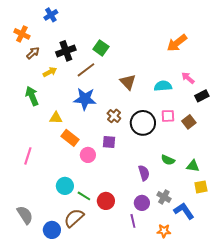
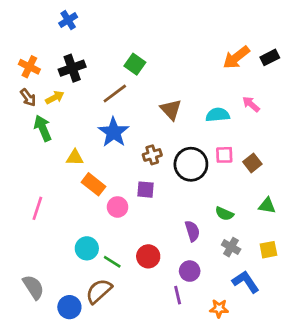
orange cross: (22, 34) -> (29, 67), moved
black cross: (66, 51) -> (72, 68), moved
brown arrow: (33, 53) -> (28, 97), moved, turned 96
yellow arrow: (50, 72) -> (55, 97), moved
black rectangle: (202, 96) -> (270, 57), moved
blue star: (85, 99) -> (114, 132), turned 30
brown cross: (114, 116) -> (152, 155), turned 32
green triangle: (193, 166) -> (267, 206), moved
gray cross: (164, 197) -> (231, 247), moved
red circle: (106, 201) -> (148, 256), moved

